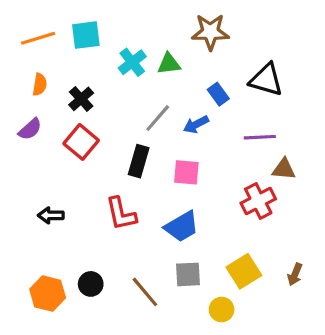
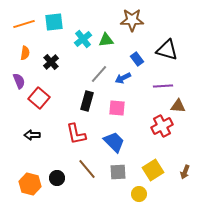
purple semicircle: (30, 129) -> (19, 81), turned -70
red square: (81, 142) -> (39, 98), moved
blue trapezoid: (182, 227) -> (114, 142), turned -105
brown line: (145, 292) -> (87, 169), moved

